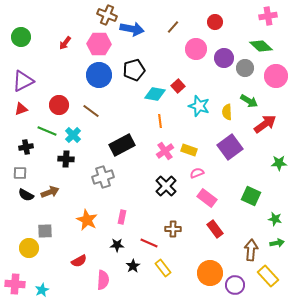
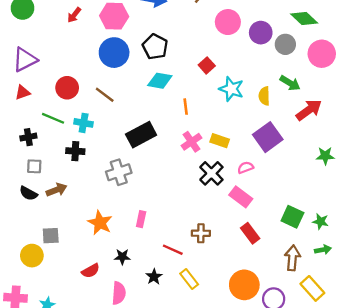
black pentagon: (134, 70) -> (155, 47), turned -30
cyan diamond: (155, 94) -> (160, 81), moved
cyan cross: (73, 135) -> (84, 123), turned -35
gray square: (20, 173) -> (34, 166), moved
pink semicircle: (197, 173) -> (245, 168), moved
black cross: (166, 186) -> (211, 173), moved
green square: (251, 196) -> (292, 217), moved
black star: (117, 245) -> (122, 257), moved

